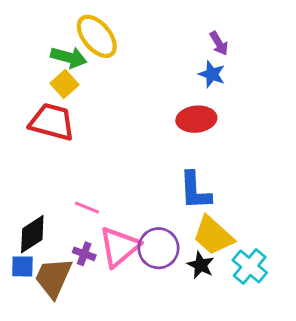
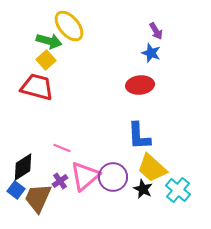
purple cross: (84, 254) -> (60, 181), turned 35
blue square: (22, 266) -> (16, 190), turned 36

